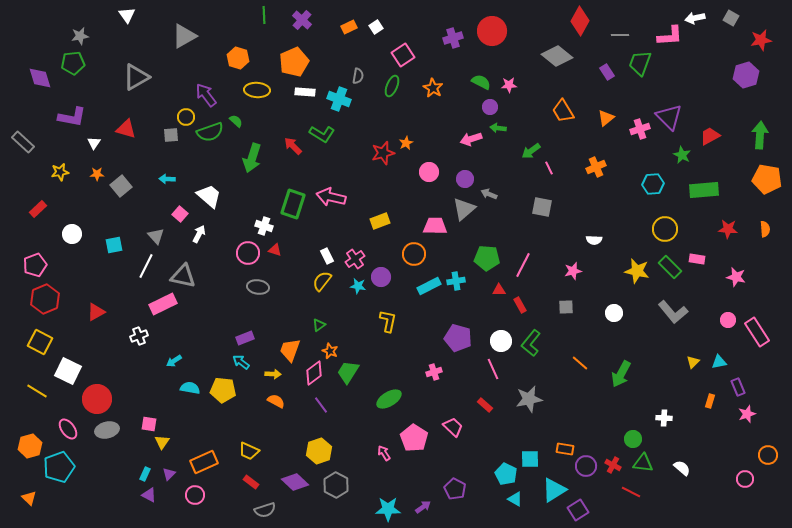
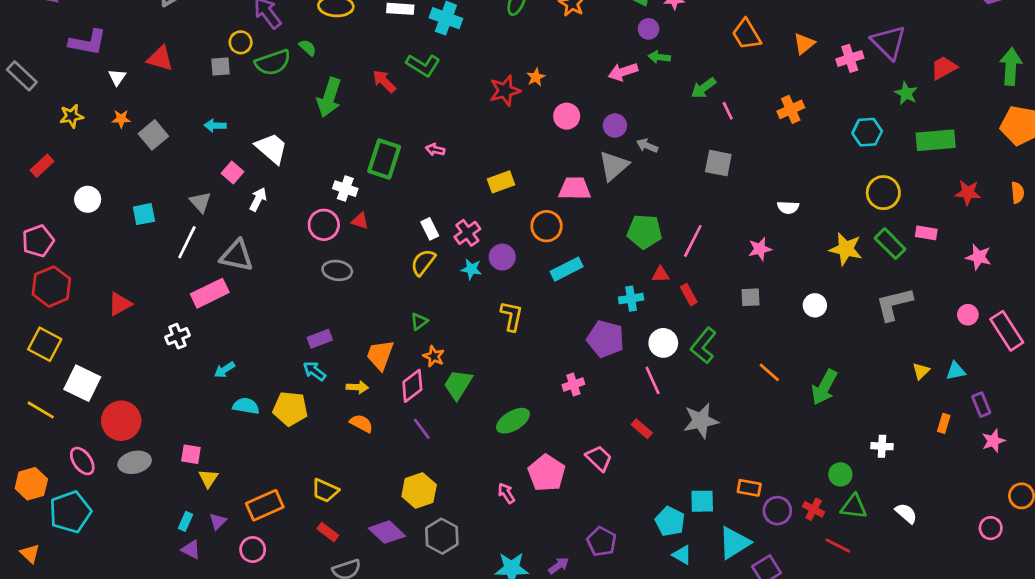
pink arrow: (331, 197) -> (435, 150), size x0.5
cyan cross: (456, 281) -> (631, 299), moved
gray L-shape: (673, 312) -> (894, 304), turned 116

